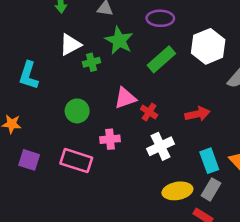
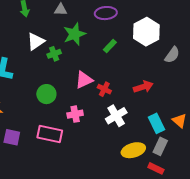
green star: (119, 40) -> (74, 34), turned 30
green rectangle: (161, 59) -> (110, 46), size x0.6

